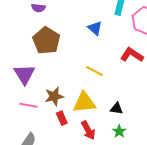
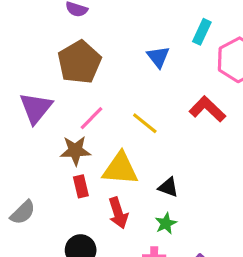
pink line: (28, 105) -> (91, 118), moved, turned -66

